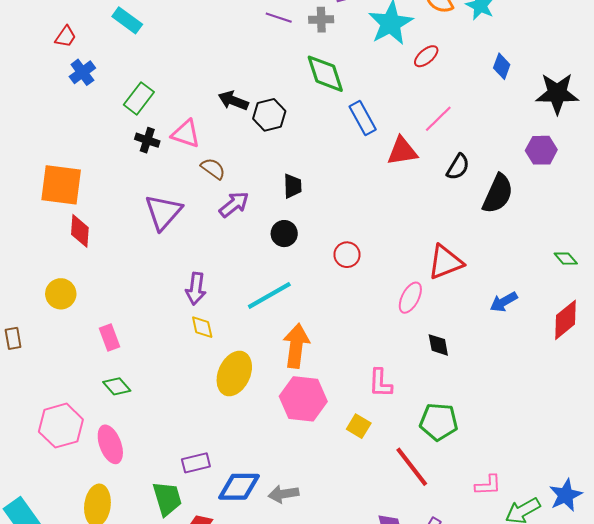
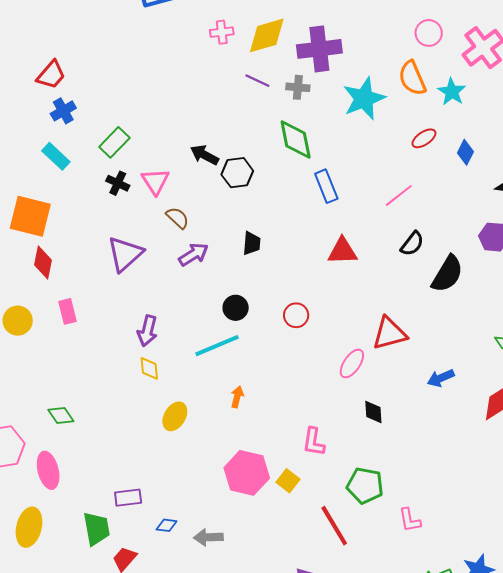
cyan rectangle: (127, 20) -> (56, 156), moved
red trapezoid: (66, 37) -> (51, 75), size x1.4
red ellipse: (426, 56) -> (424, 138), moved
pink triangle: (186, 134) -> (155, 181), turned 32
red triangle: (402, 151) -> (342, 251), moved
black circle: (284, 234) -> (236, 308), moved
pink rectangle: (110, 337) -> (67, 311), moved
orange arrow: (296, 346) -> (237, 397), size x0.5
yellow ellipse: (234, 374) -> (175, 416), size x0.7
pink hexagon: (303, 399) -> (247, 473), moved
pink L-shape: (488, 485) -> (410, 520), moved, turned 76
blue diamond: (239, 487) -> (167, 525), size x0.5

